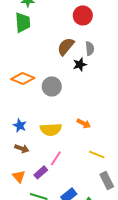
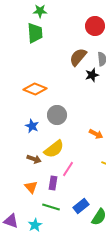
gray circle: (52, 86) -> (57, 115), moved
blue star: (20, 125) -> (32, 126), moved
yellow semicircle: (51, 129) -> (54, 149), moved, turned -35
purple rectangle: (41, 172) -> (53, 183), turned -40

